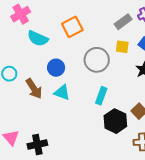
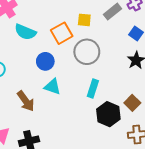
orange square: (72, 27) -> (62, 33), moved
yellow square: (122, 47) -> (84, 20), moved
brown arrow: (34, 89) -> (26, 101), moved

